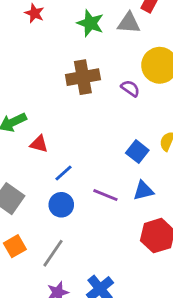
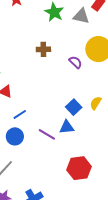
brown cross: (83, 77) -> (43, 49), size x0.6
blue triangle: (143, 191) -> (67, 127), moved

